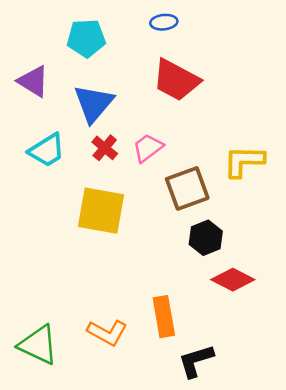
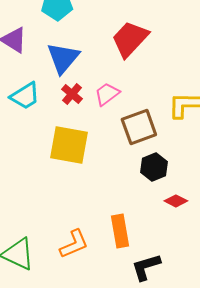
red trapezoid: (176, 80) -> (130, 39), turned 105
red diamond: (233, 280) -> (176, 201), size x0.7
orange L-shape: (107, 333) -> (74, 244), turned -52

